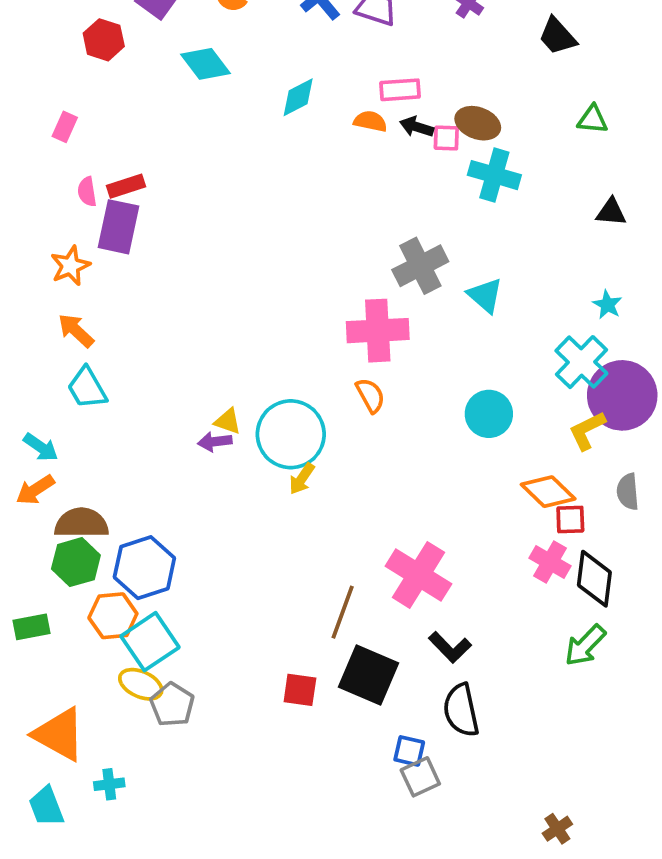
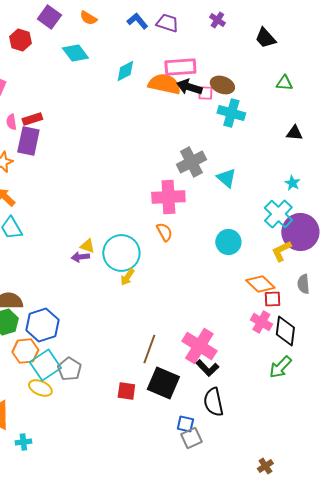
pink rectangle: (400, 90) -> (180, 67), size x1.4
orange semicircle: (370, 121) -> (164, 84), size x1.8
black arrow: (417, 127) -> (189, 87), size x1.4
pink cross: (418, 575) -> (199, 346), moved
gray pentagon: (172, 705) -> (69, 369), moved

